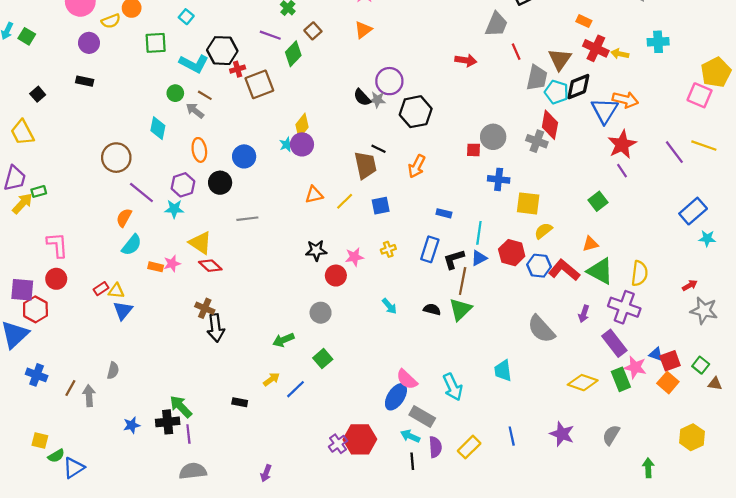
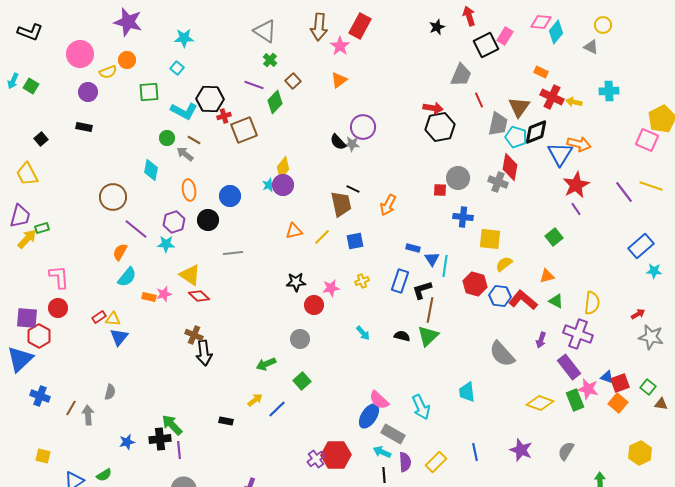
black hexagon: (416, 112) -> (440, 127), moved
blue triangle: (479, 258) -> (432, 259), moved, turned -35
green triangle: (600, 271) -> (556, 301), size x0.6
green semicircle: (56, 456) -> (104, 475), moved

